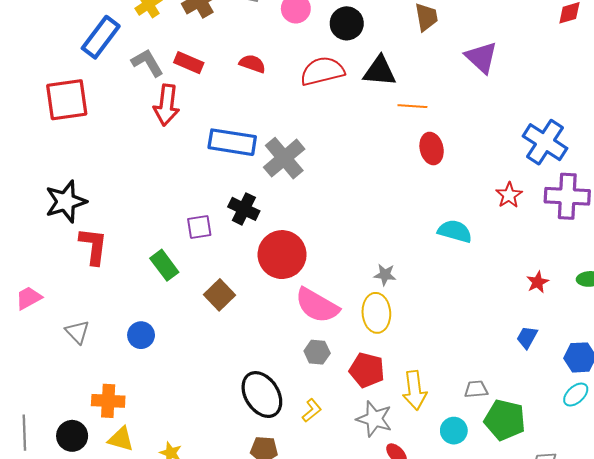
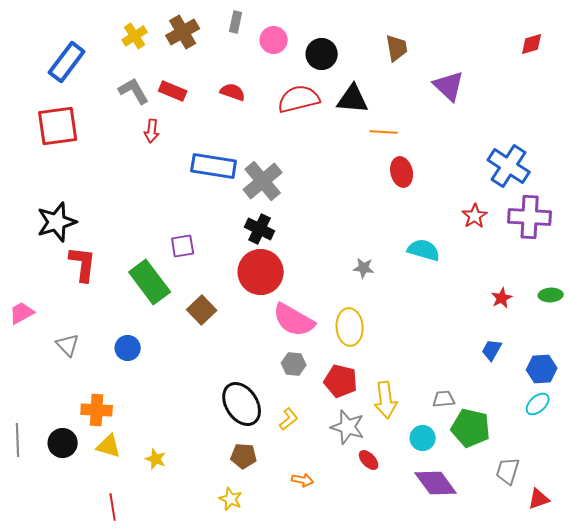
blue rectangle: (101, 37) -> (67, 62), moved
red arrow: (166, 105) -> (152, 131), size x0.6
black cross: (244, 209) -> (260, 229), moved
green rectangle: (164, 265) -> (150, 282), size x1.5
gray star: (385, 275) -> (364, 268), moved

